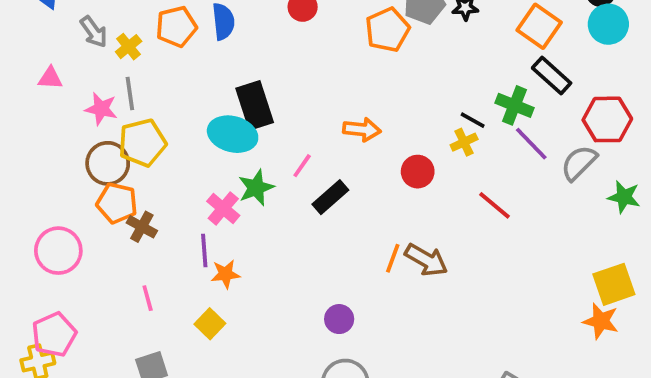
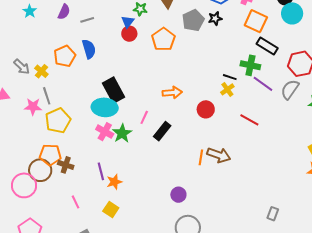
orange pentagon: (387, 30) -> (163, 39), moved
brown circle: (108, 163) -> (40, 170), moved
pink cross: (223, 208) -> (105, 132), moved

